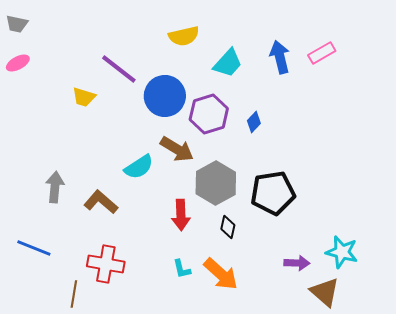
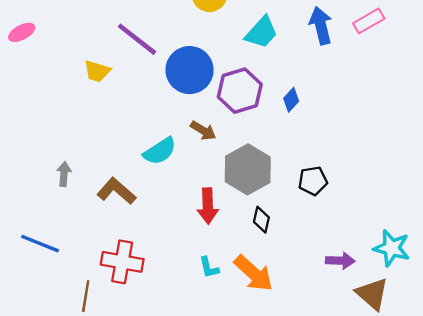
brown arrow: (177, 149) -> (203, 131), size x0.7
gray arrow: (55, 187) -> (64, 174), size x0.7
black pentagon: (273, 193) -> (313, 181), size x0.6

